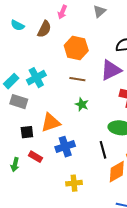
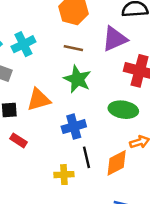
green star: (82, 104) -> (77, 79), size x1.6
blue cross: (65, 147) -> (74, 127), moved
black line: (103, 150) -> (87, 157), moved

